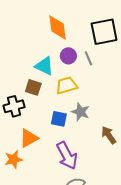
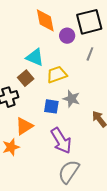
purple circle: (68, 56) -> (67, 36), moved
gray line: (88, 58) -> (90, 54), moved, turned 48
brown square: (33, 87) -> (26, 78), turned 35

